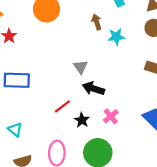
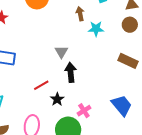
black arrow: (93, 89) -> (71, 72), turned 60
pink cross: (111, 116) -> (84, 111), moved

